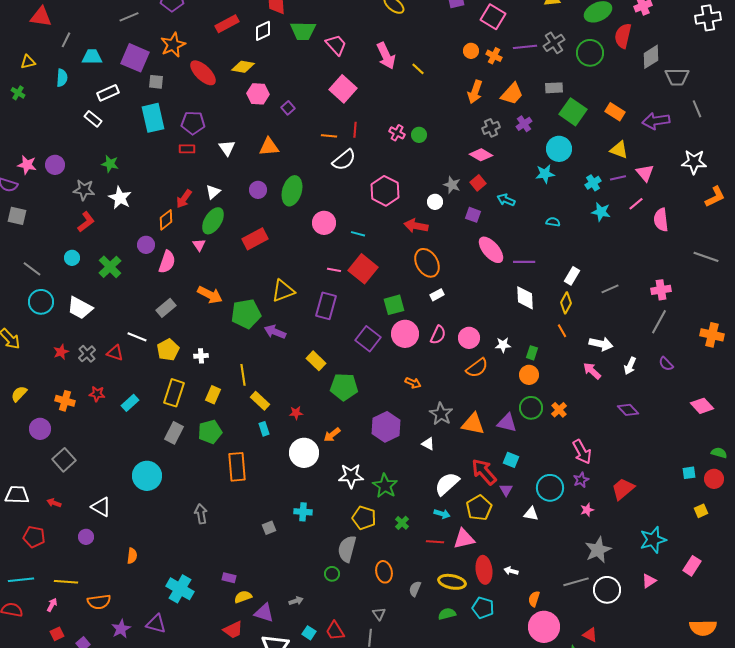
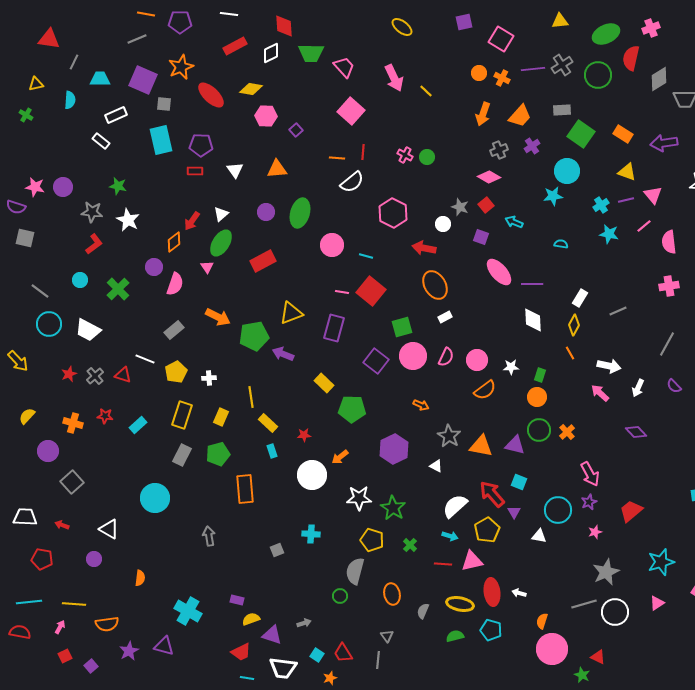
pink cross: (661, 290) -> (669, 286), moved

